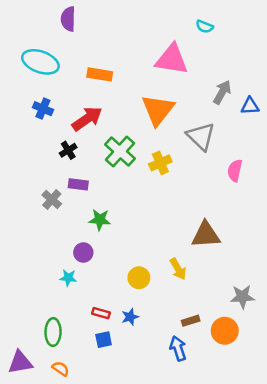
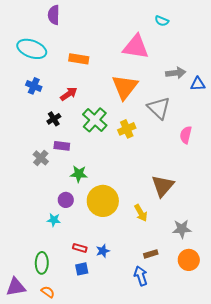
gray arrow: (222, 92) -> (176, 73), turned 54
red arrow: (87, 119) -> (69, 94), size x0.7
brown triangle: (206, 235) -> (163, 186), turned -45
yellow circle: (139, 278) -> (103, 201), moved, size x1.8
gray star: (242, 297) -> (182, 229), moved
orange circle: (225, 331) -> (189, 260), moved

